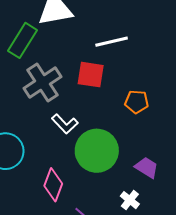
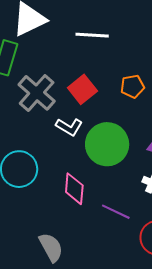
white line: (112, 42) -> (92, 35), turned 32
red square: (91, 75) -> (82, 89), moved, turned -32

